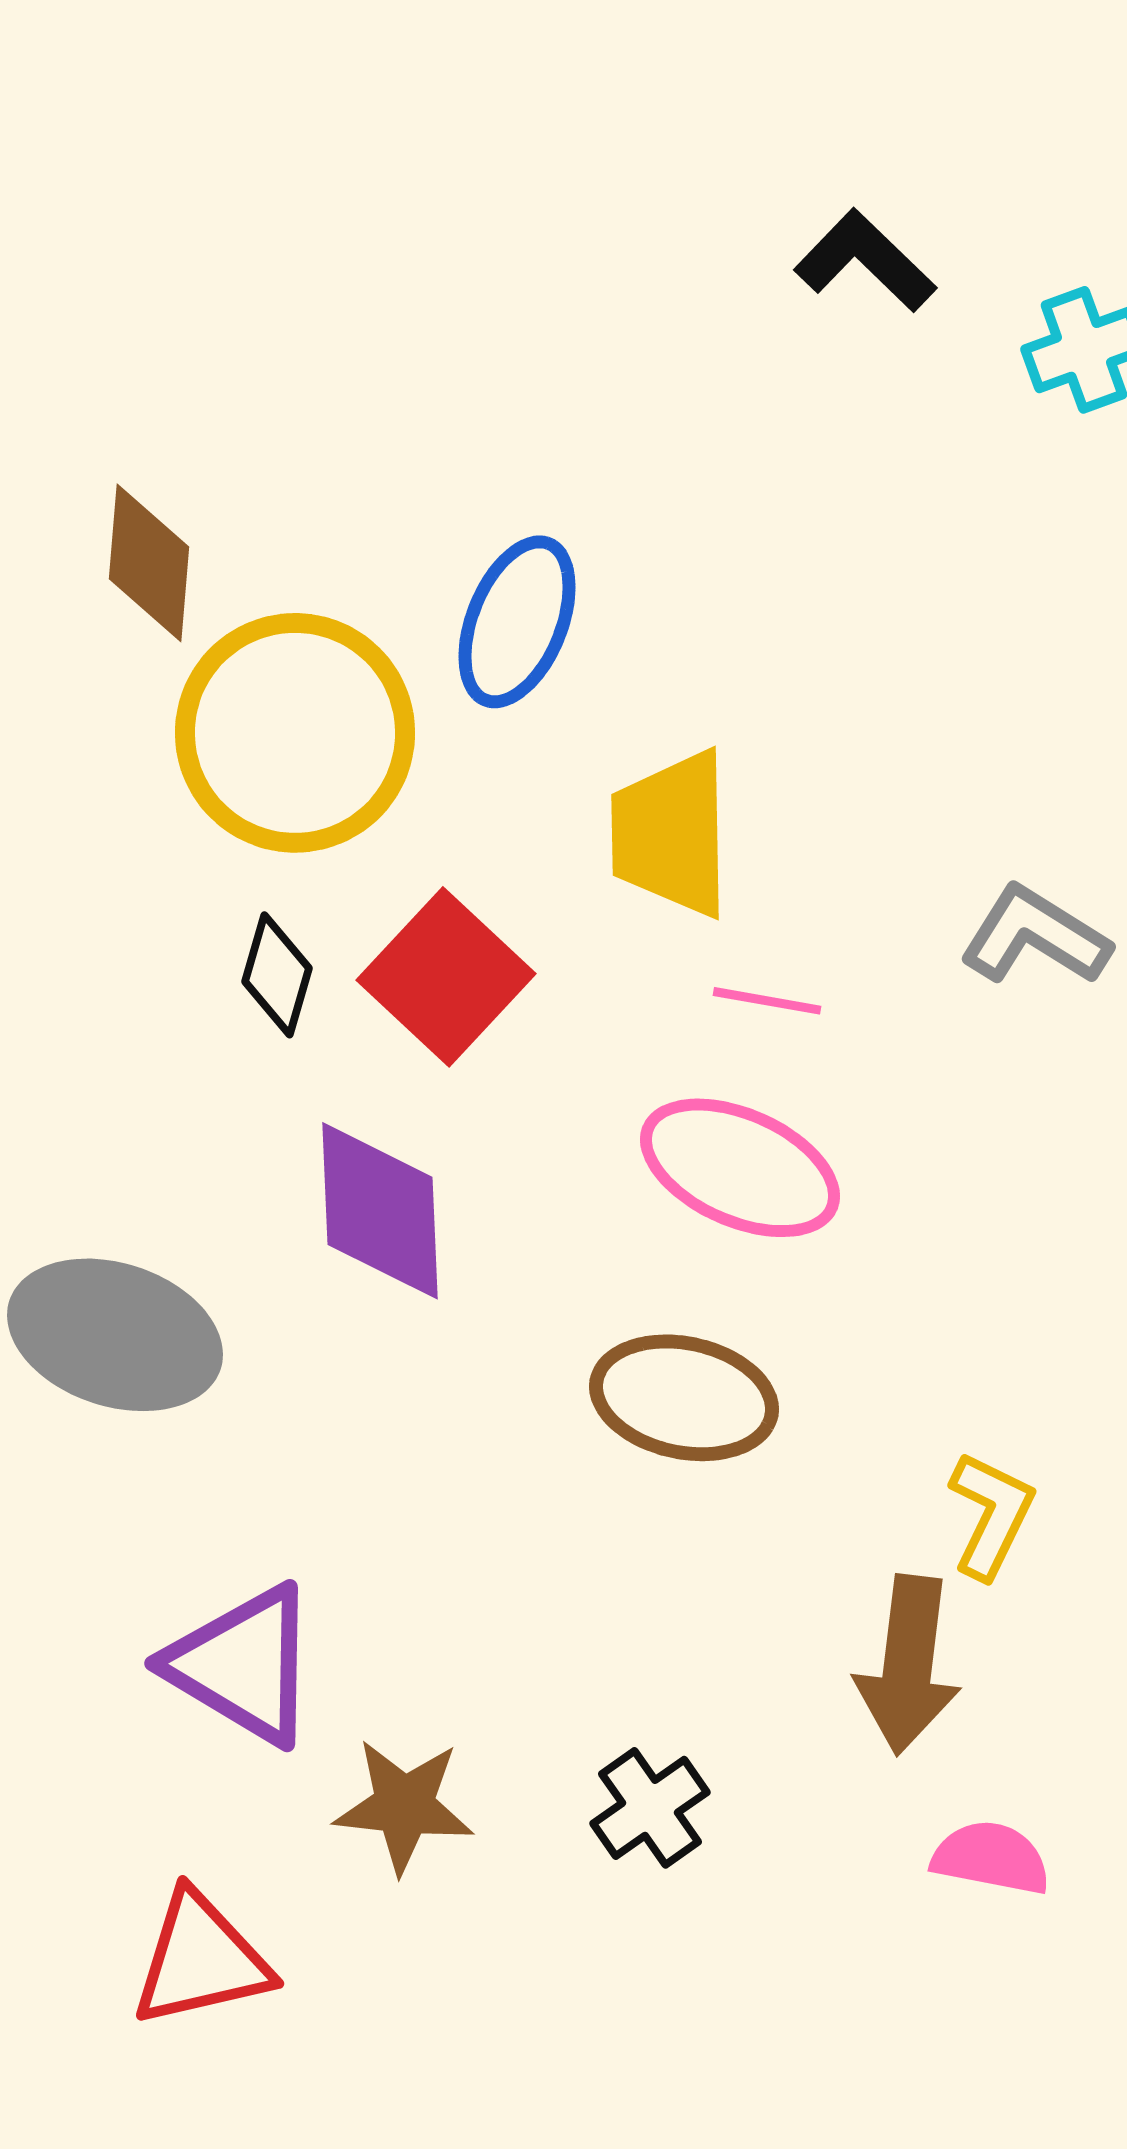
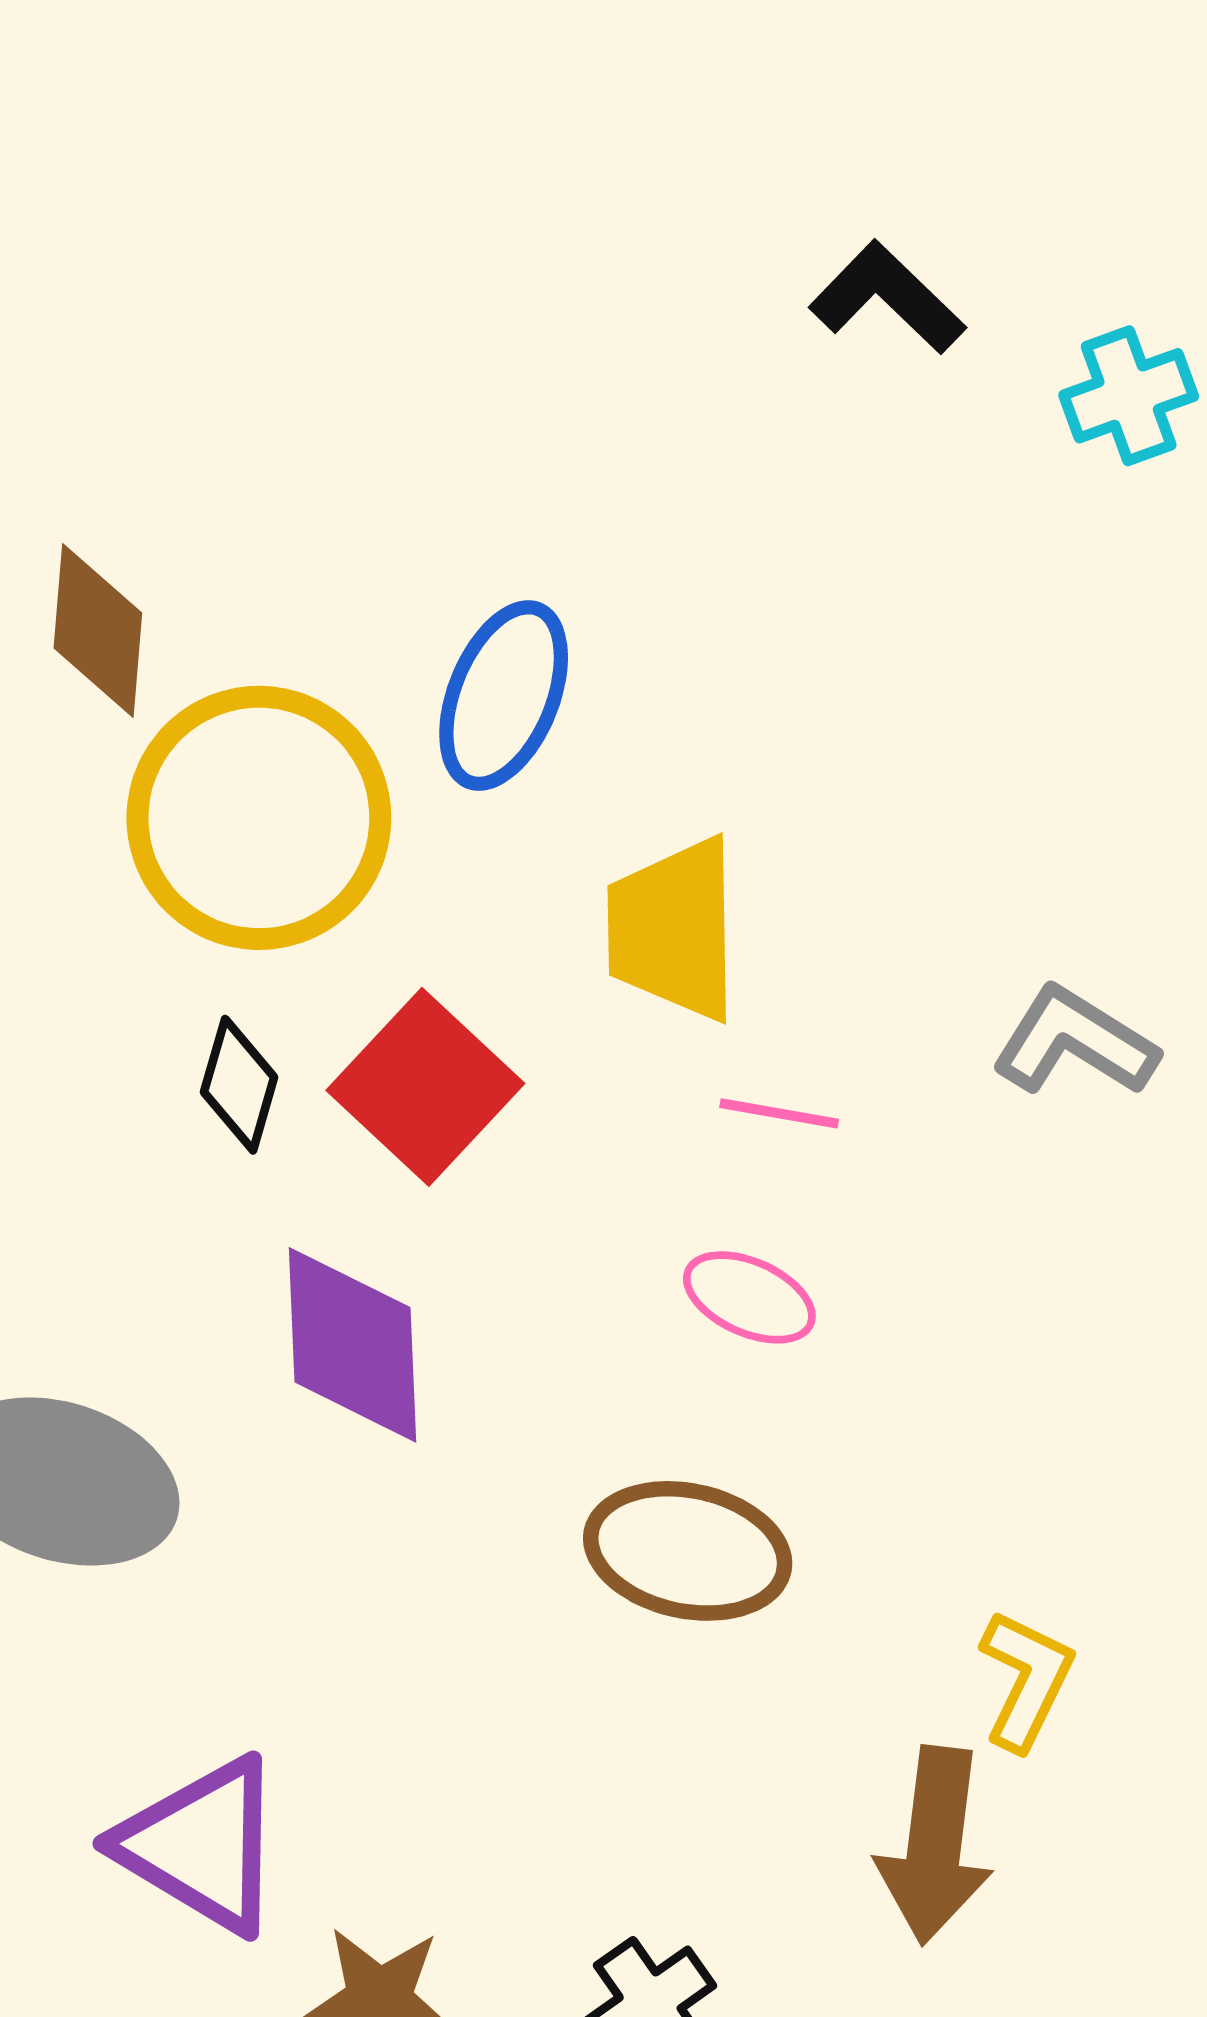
pink ellipse: (740, 1168) -> (749, 1297), size x0.6

